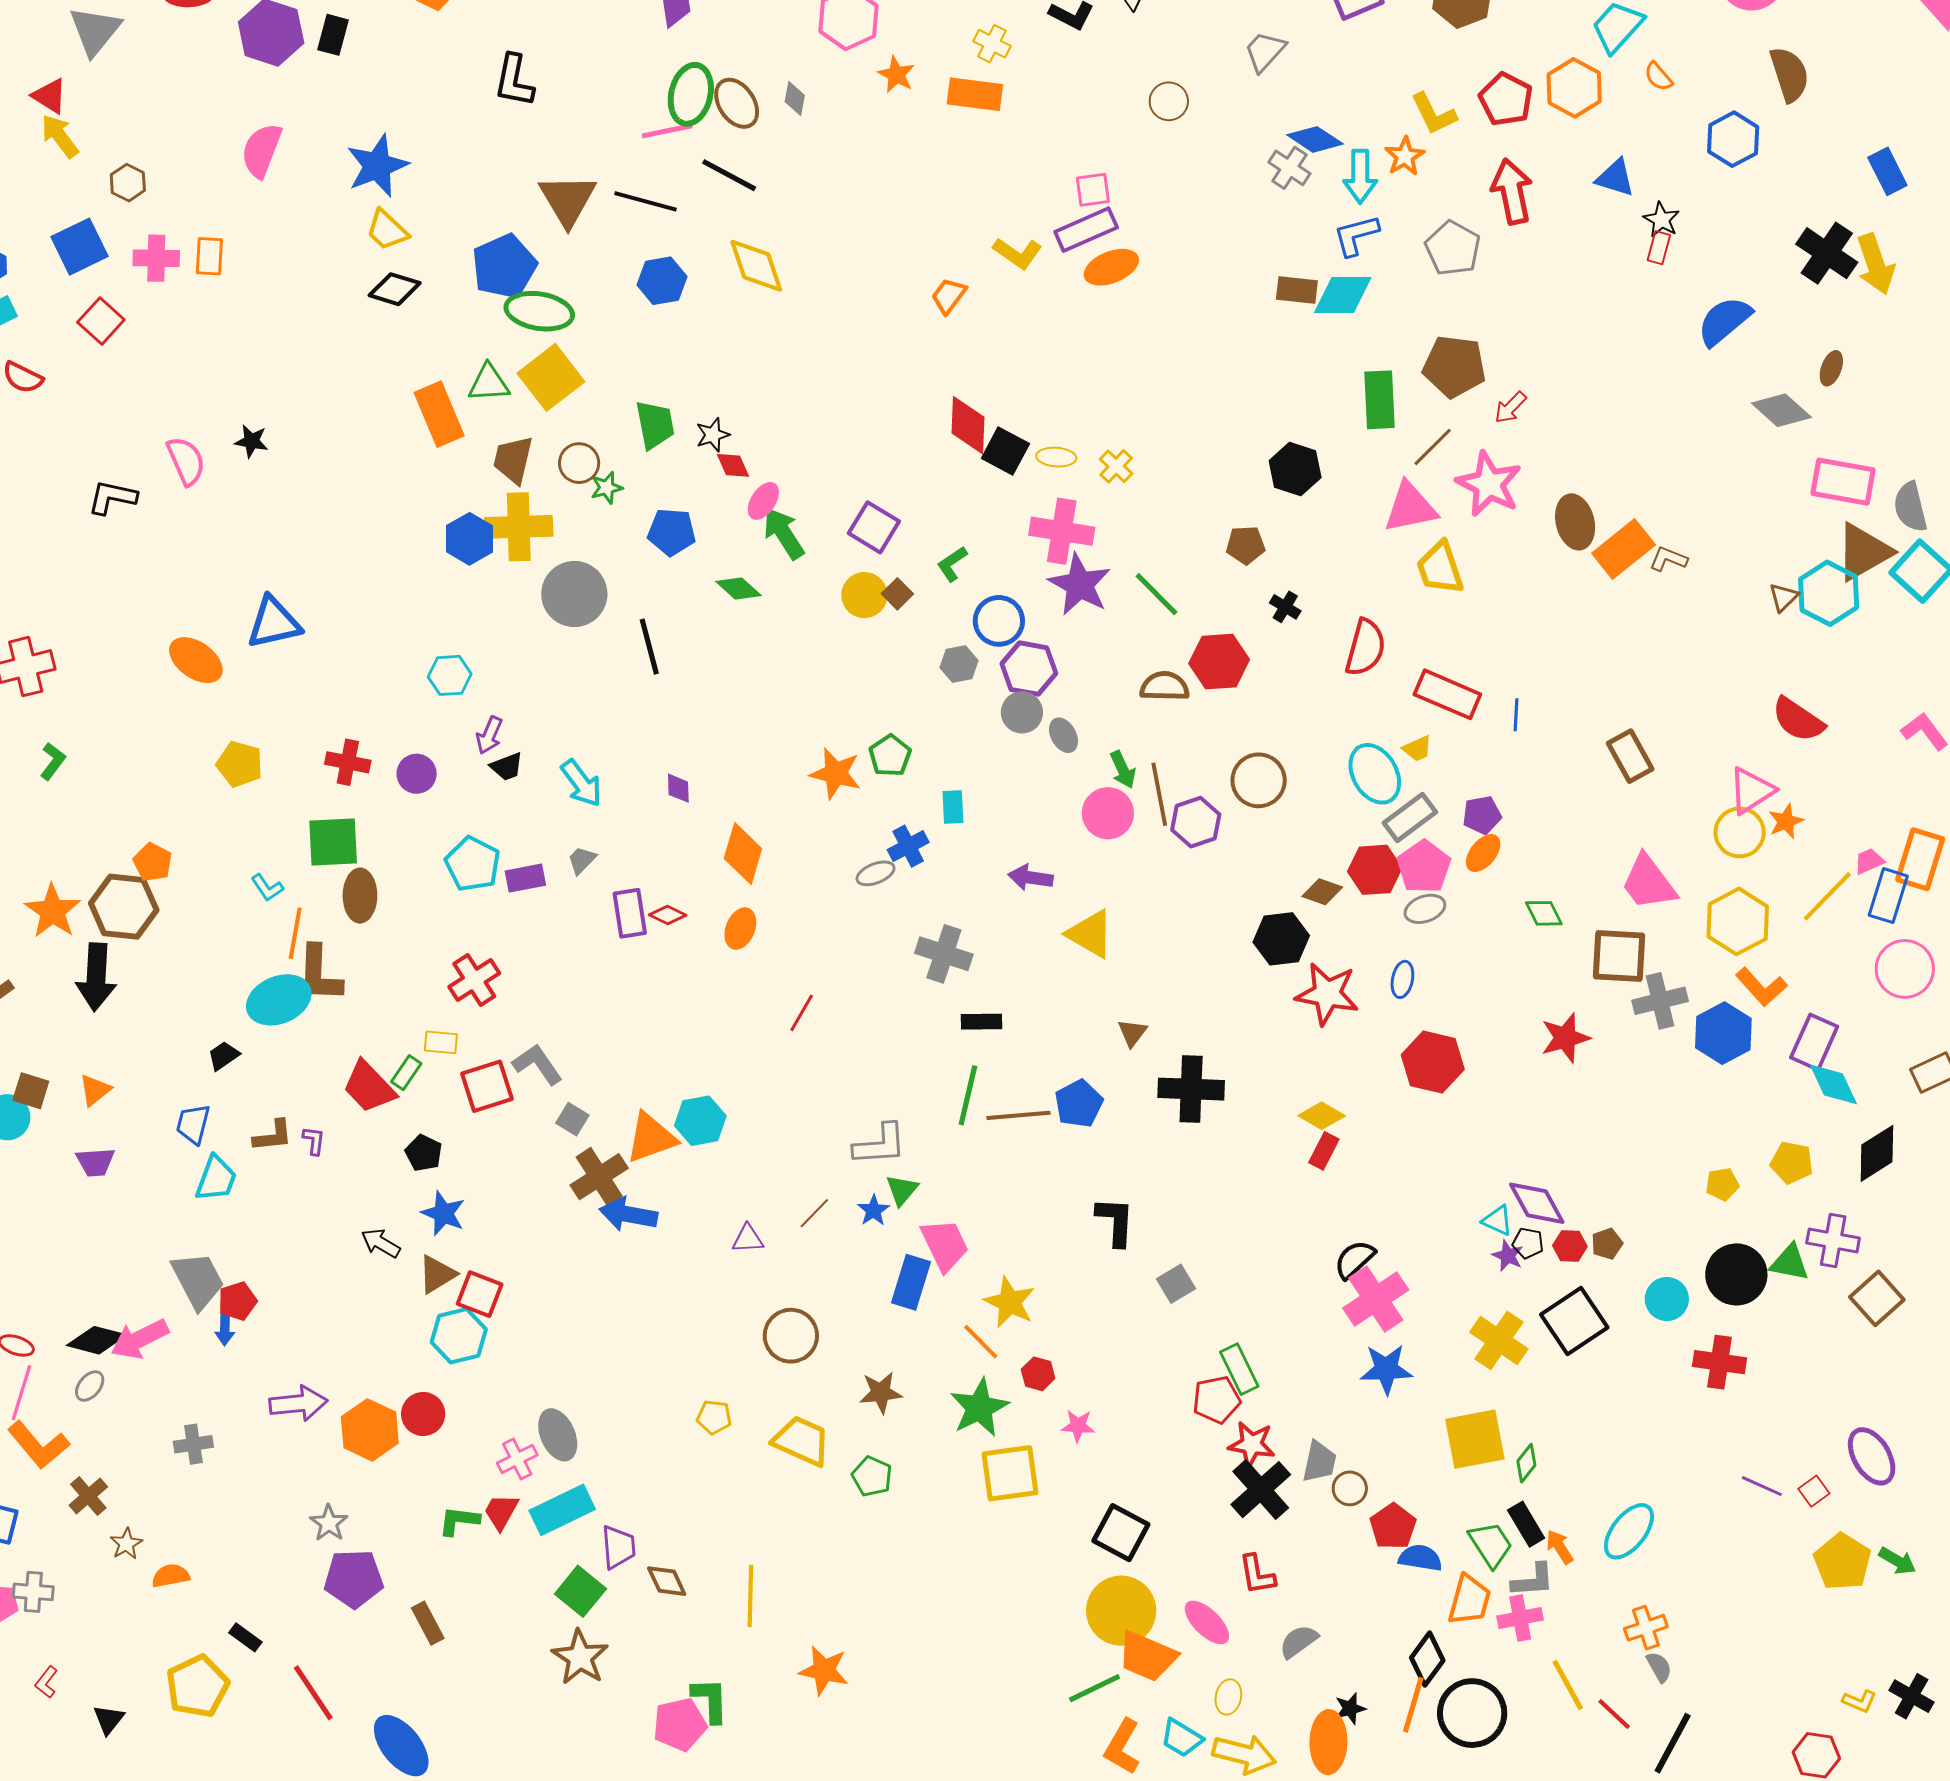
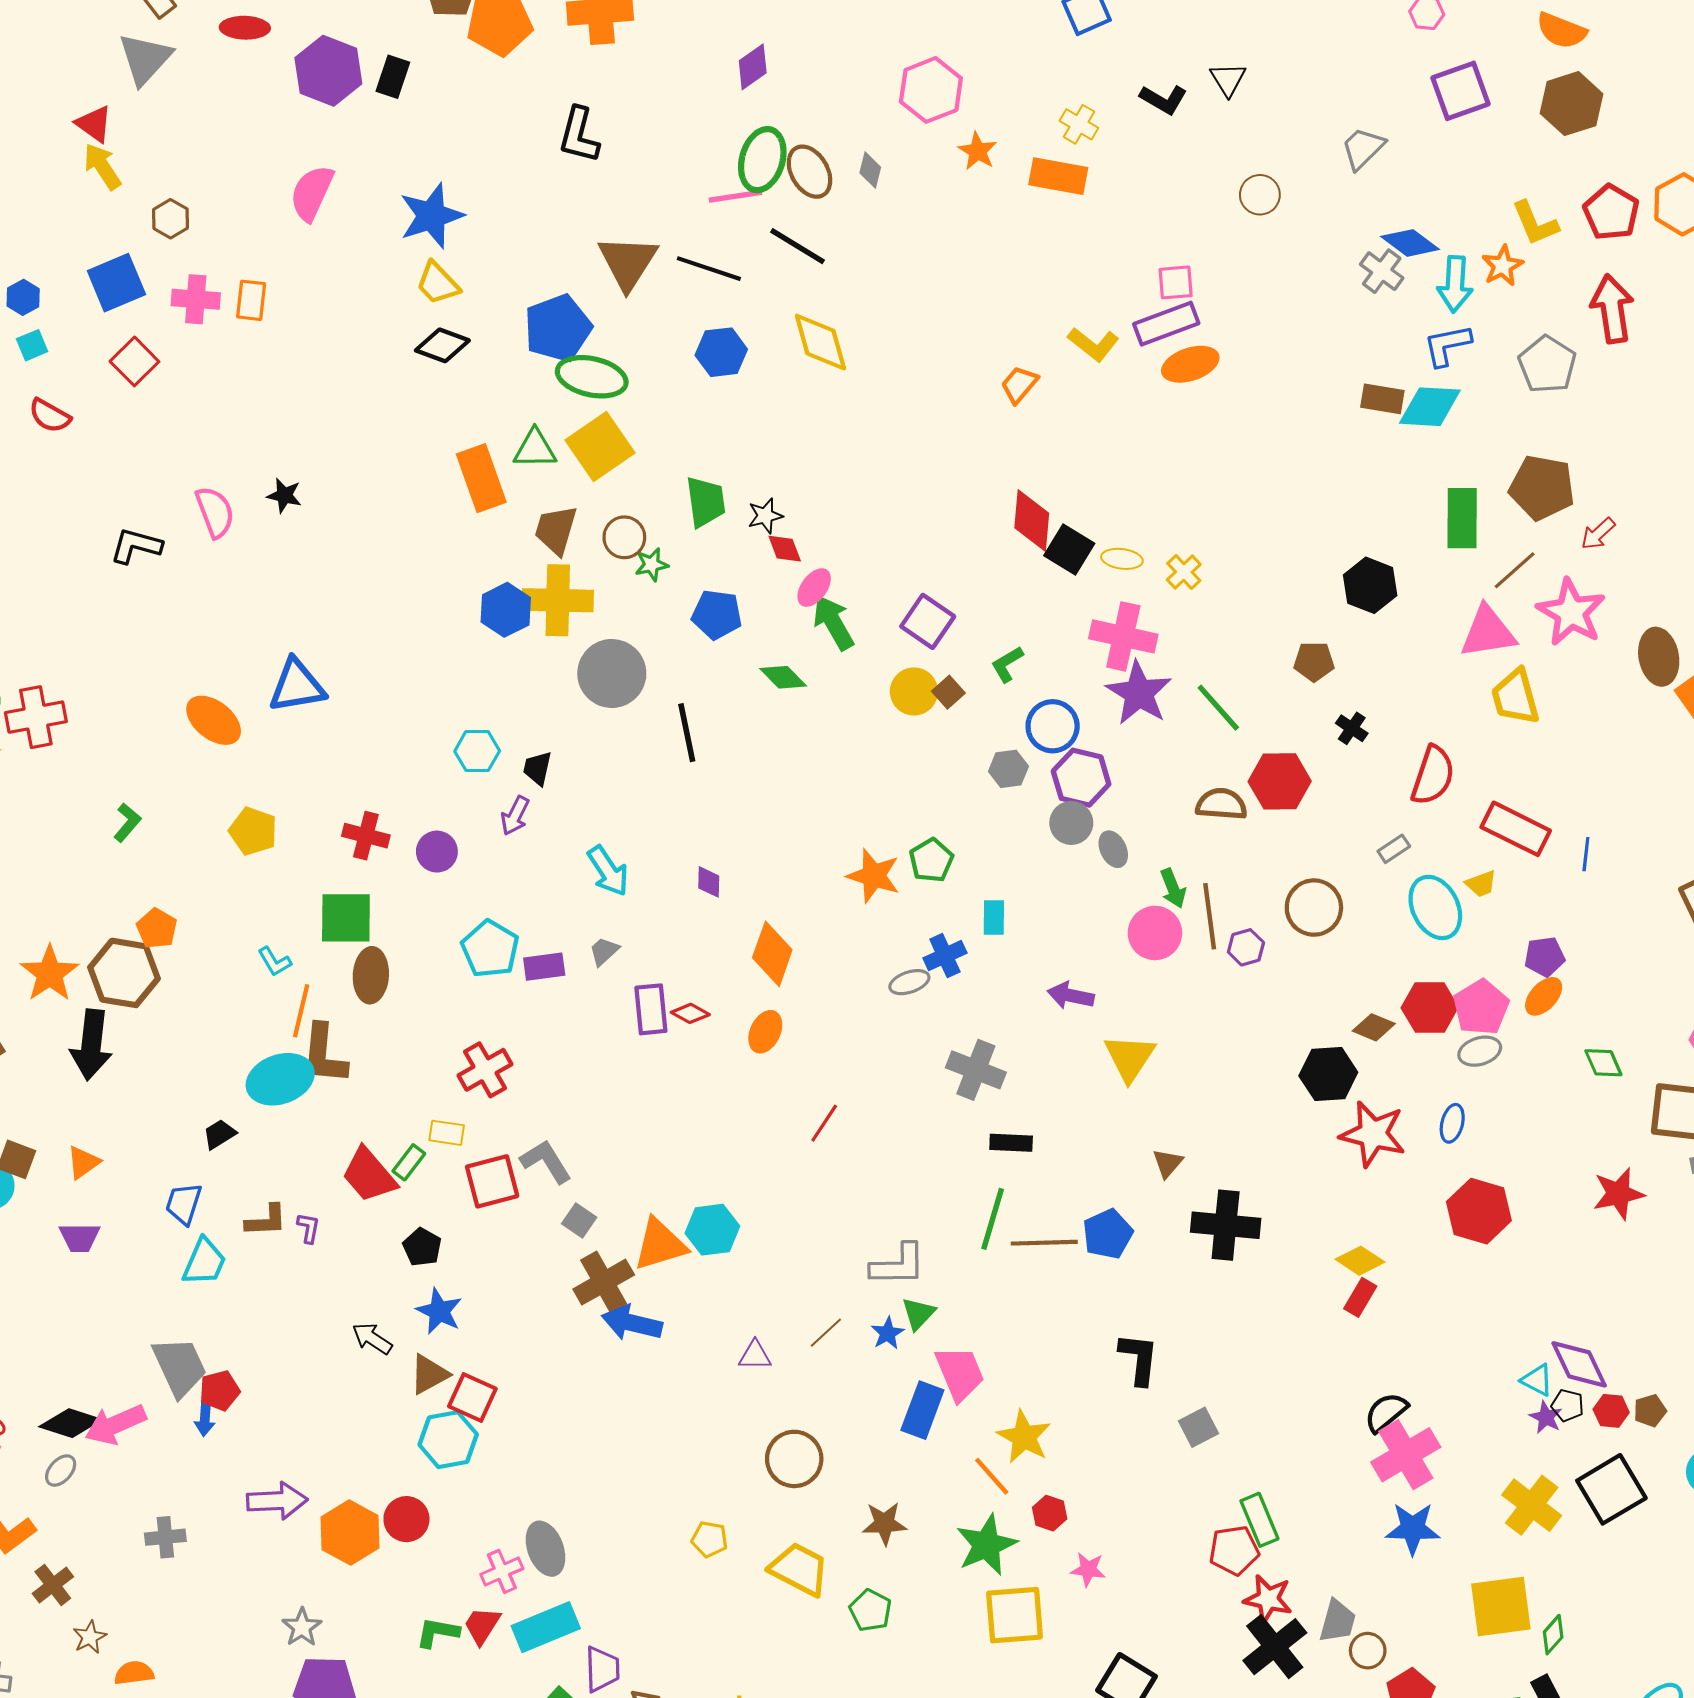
green L-shape: (53, 761) -> (127, 823), moved
black trapezoid: (507, 767) -> (538, 768), moved, turned 120
gray rectangle: (1410, 818) -> (1394, 849), moved, size x0.6
purple hexagon: (1196, 822) -> (1246, 947), size x0.7
yellow triangle: (1090, 934) -> (1130, 1058), turned 30

